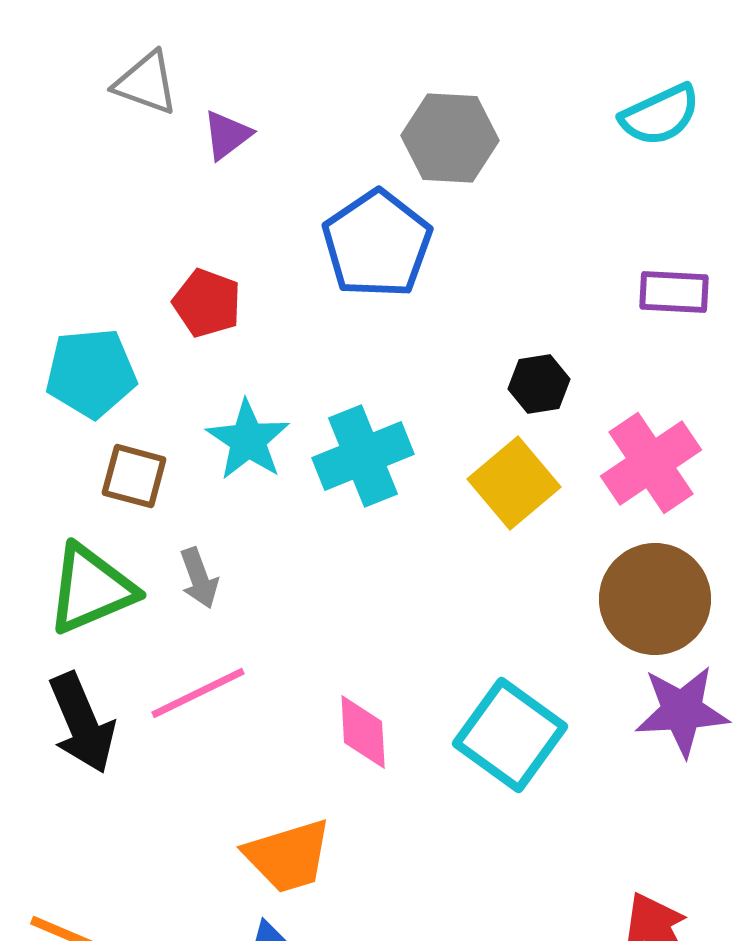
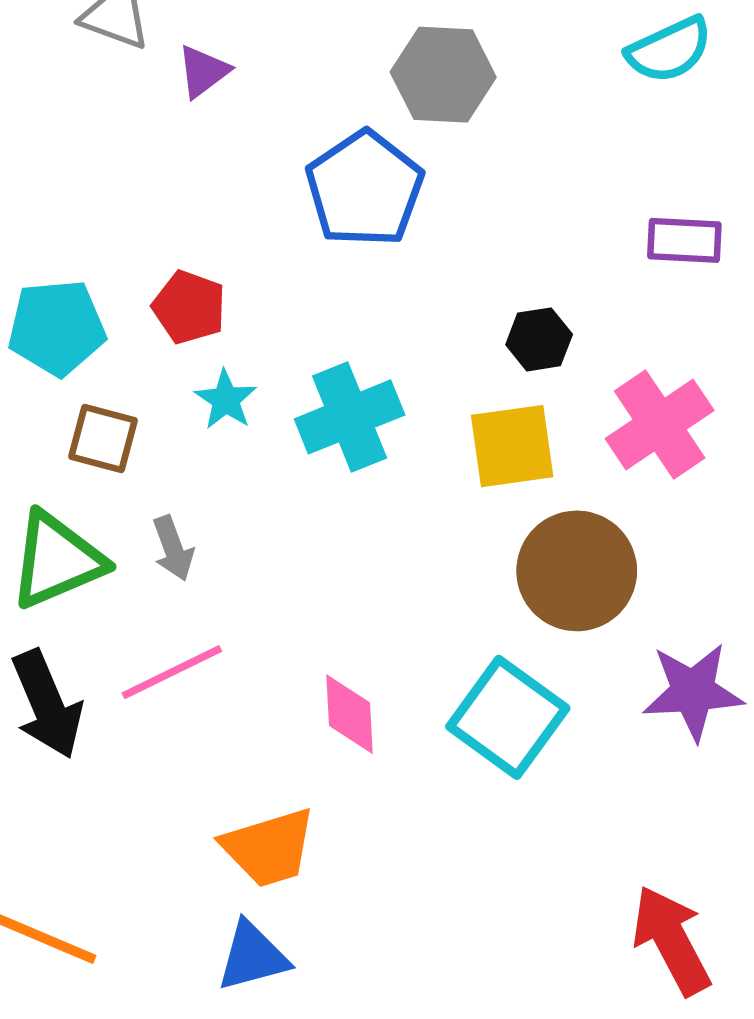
red pentagon: (207, 303) -> (189, 307), moved
cyan star: (248, 440) -> (226, 400), size x0.7
yellow square: (514, 483) -> (512, 446), turned 32
brown circle: (655, 599) -> (577, 571), moved

